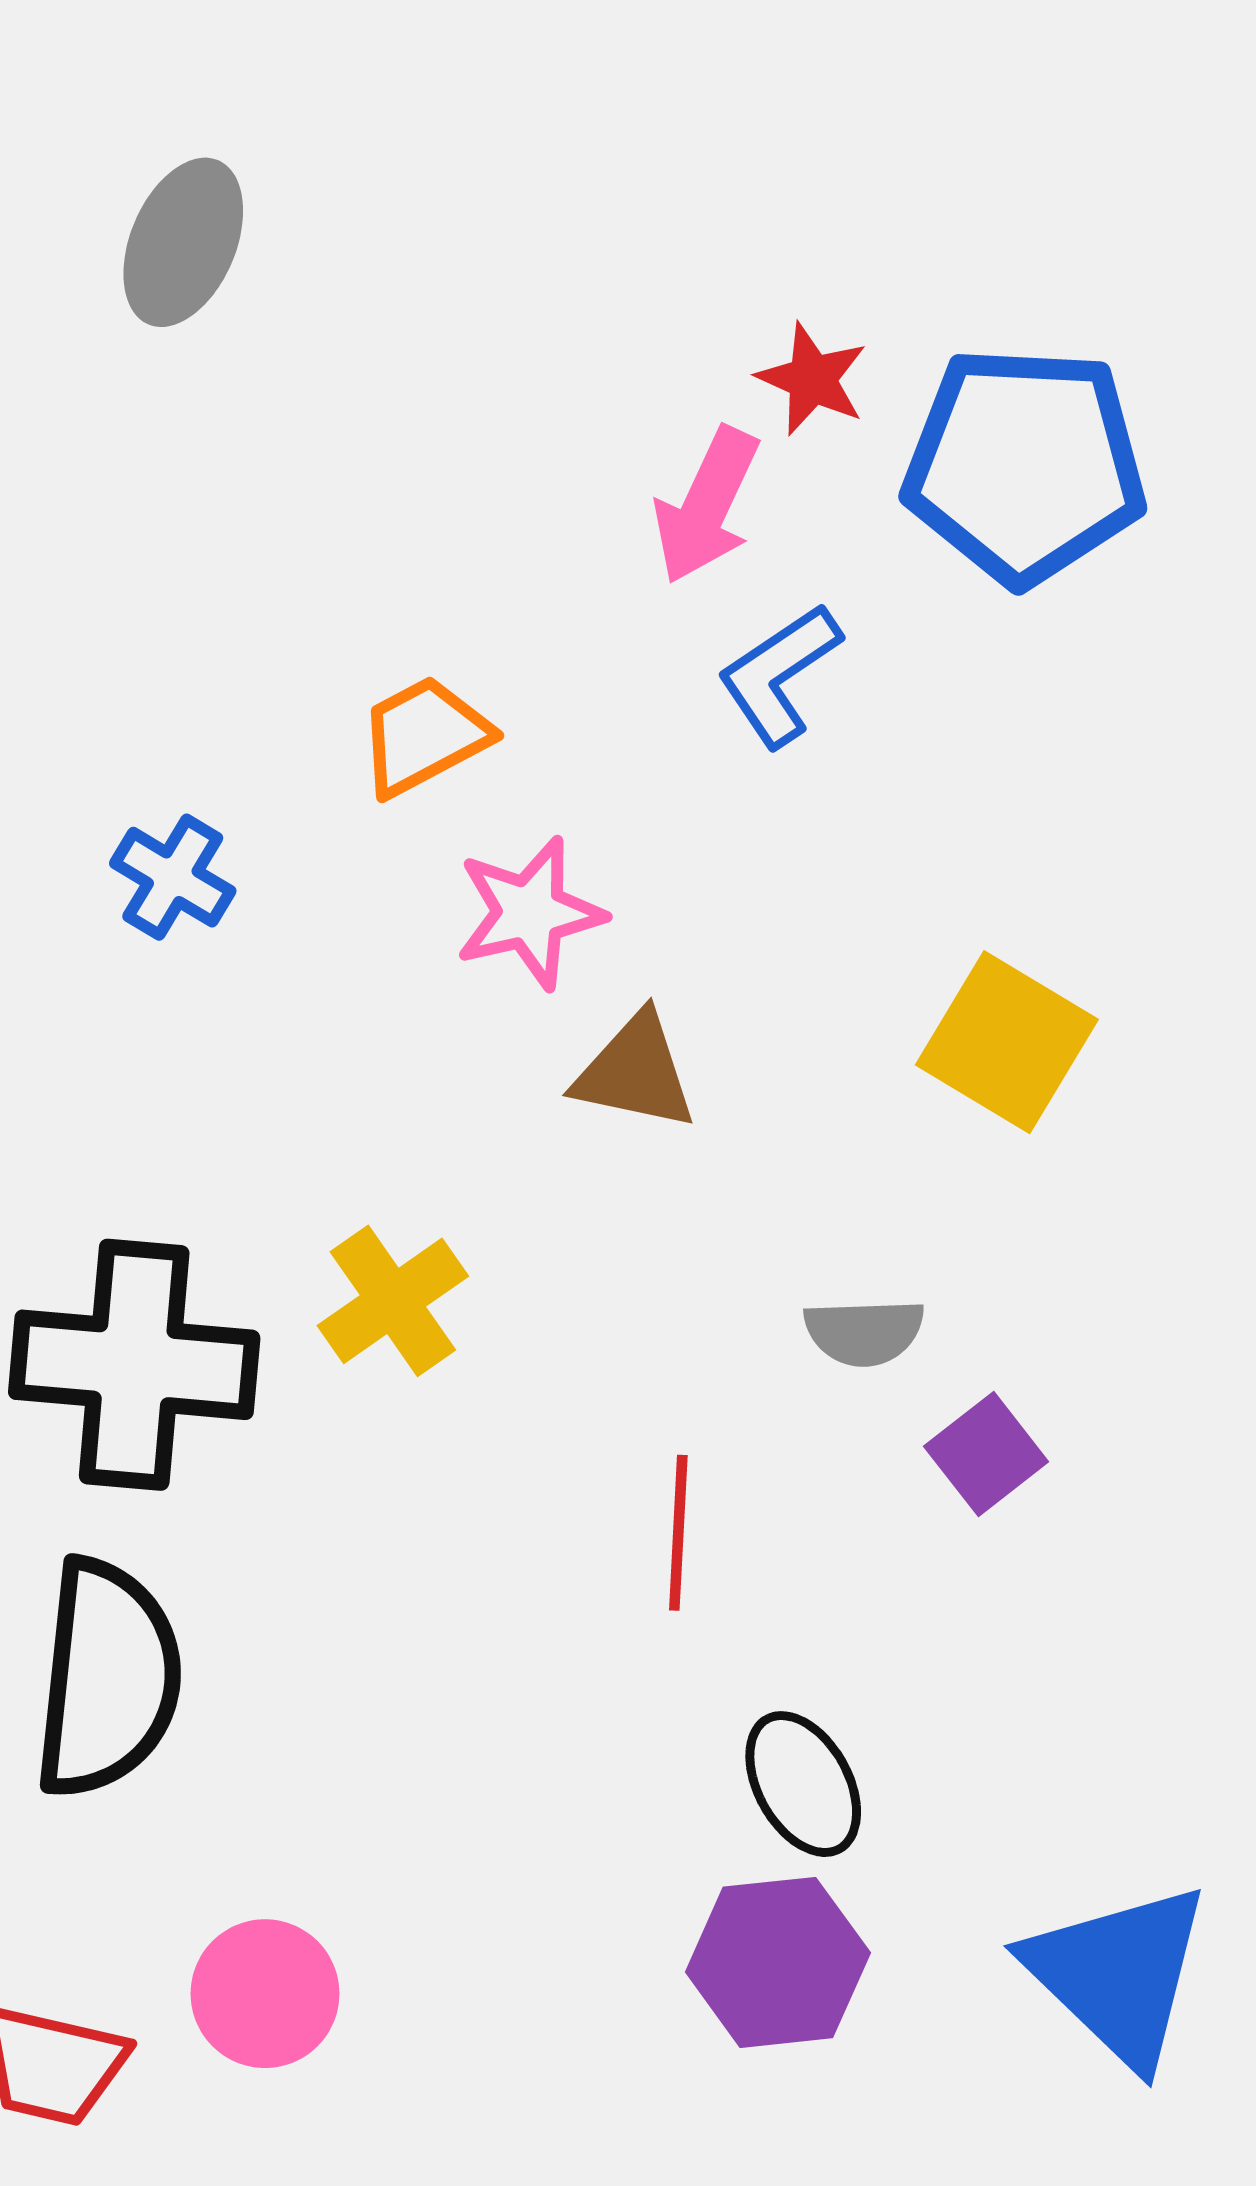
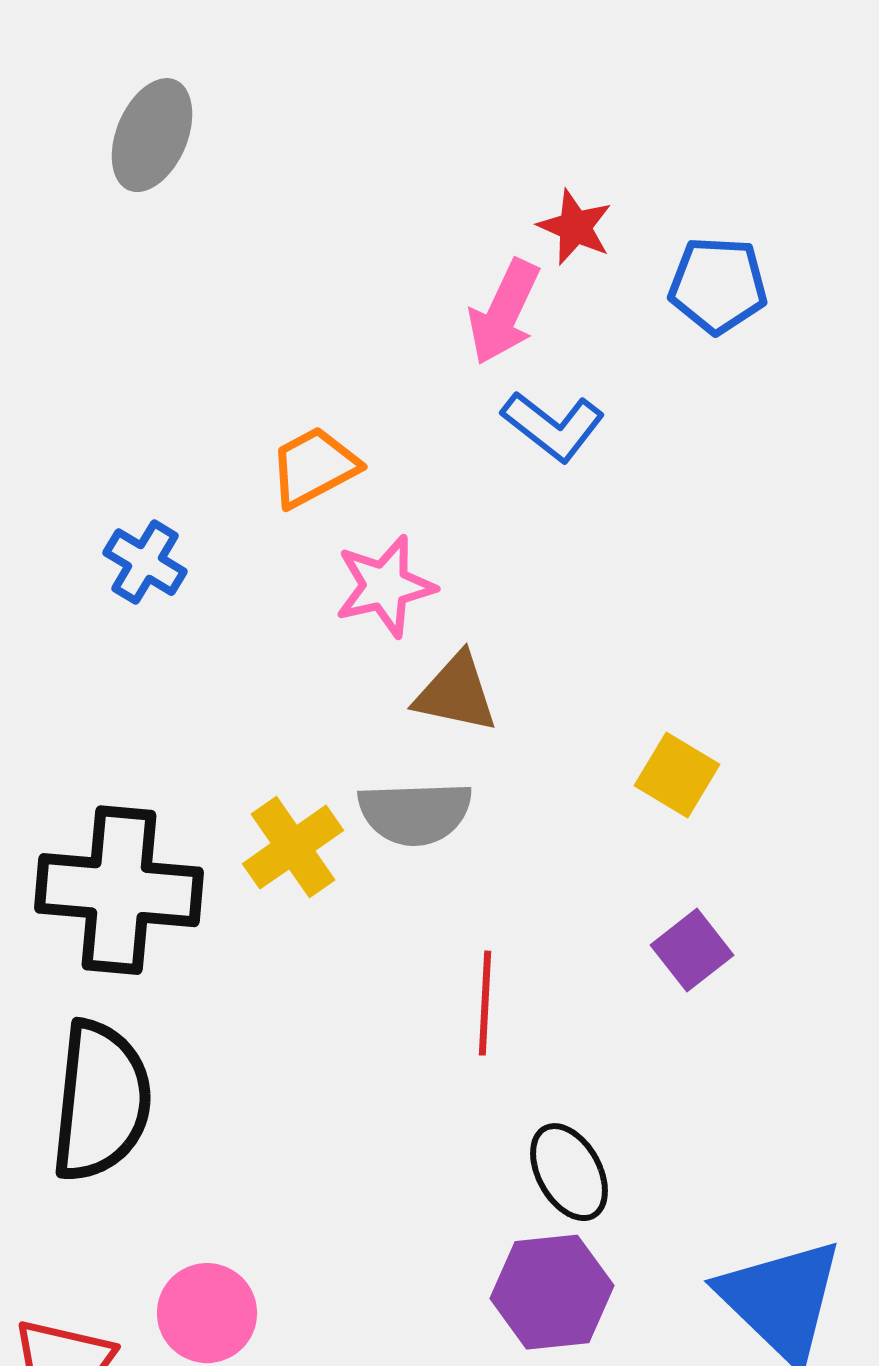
blue pentagon: (1025, 465) -> (718, 285), size x0.6
blue L-shape: (779, 675) -> (553, 426), turned -108
yellow square: (1007, 1042) -> (677, 775), moved, size x0.7
gray semicircle: (864, 1332) -> (415, 813), moved, size x1.4

